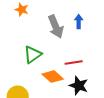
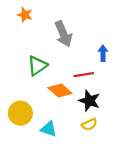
blue arrow: (79, 22) -> (103, 53), moved

